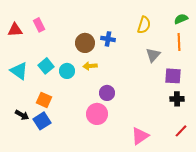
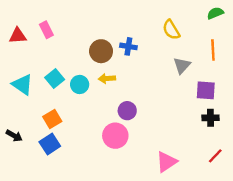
green semicircle: (181, 19) -> (215, 13), moved
yellow semicircle: (144, 25) -> (171, 30), turned 132
orange square: (44, 100) -> (52, 119), turned 35
black arrow: (22, 115) -> (14, 136), moved

